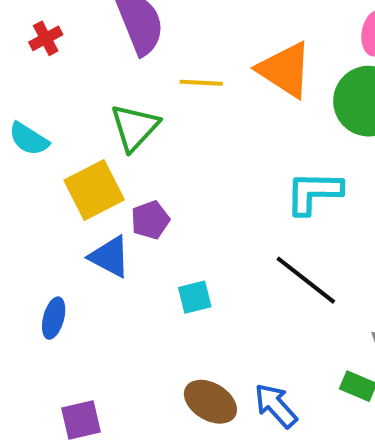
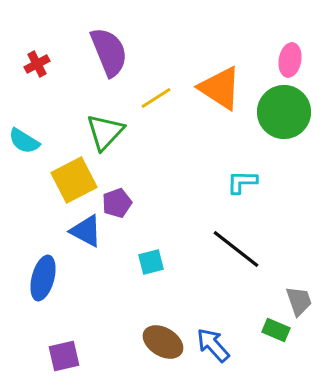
yellow line: (201, 83) -> (156, 98), turned -36
cyan L-shape: (314, 193) -> (242, 182), size x0.7
blue ellipse: (54, 318) -> (43, 278), size x1.4

